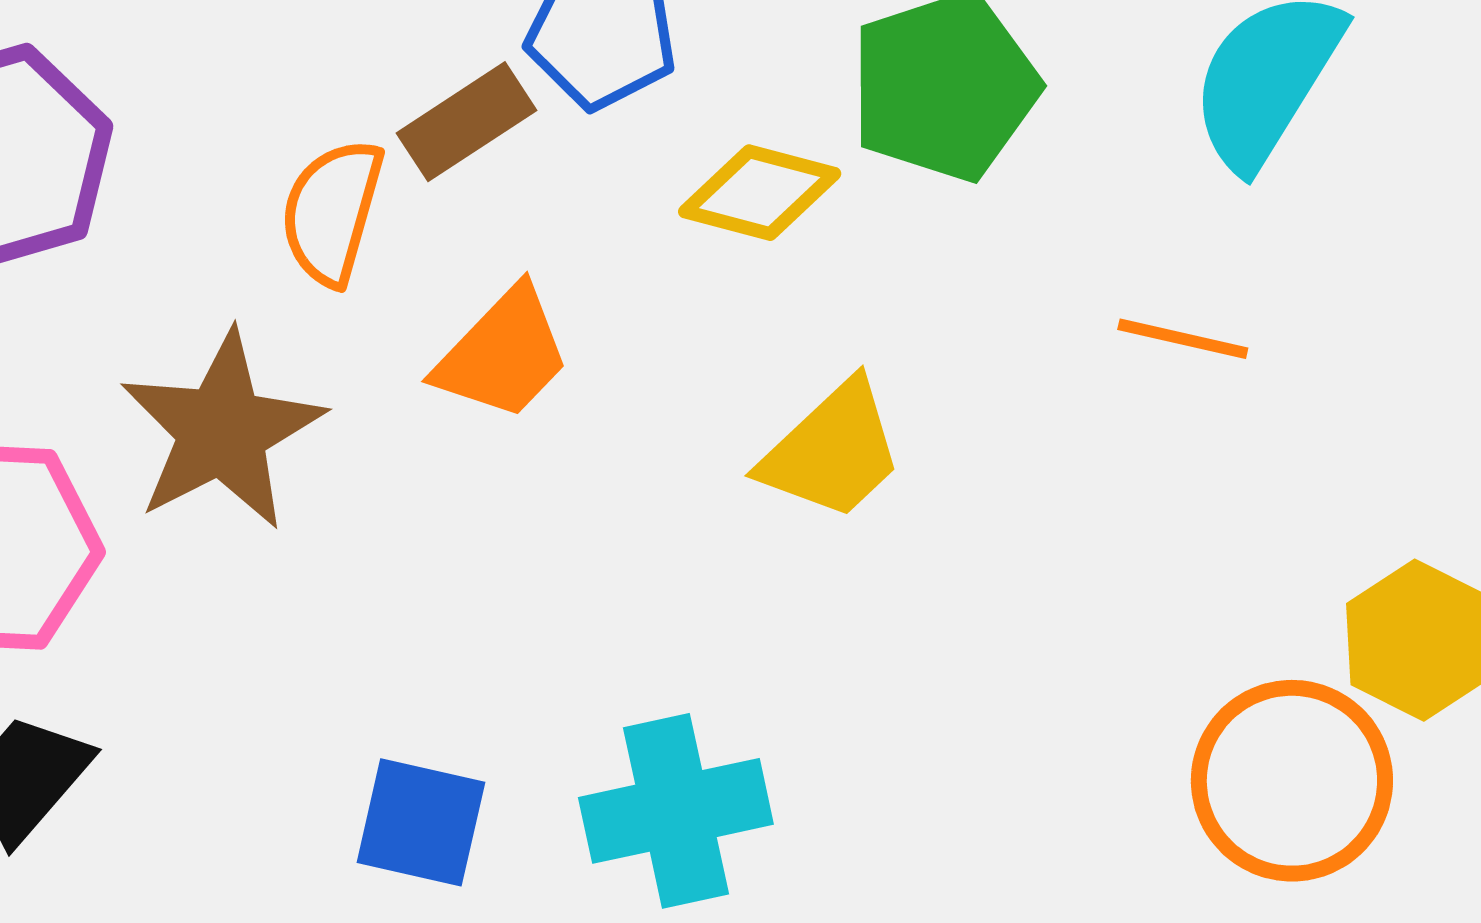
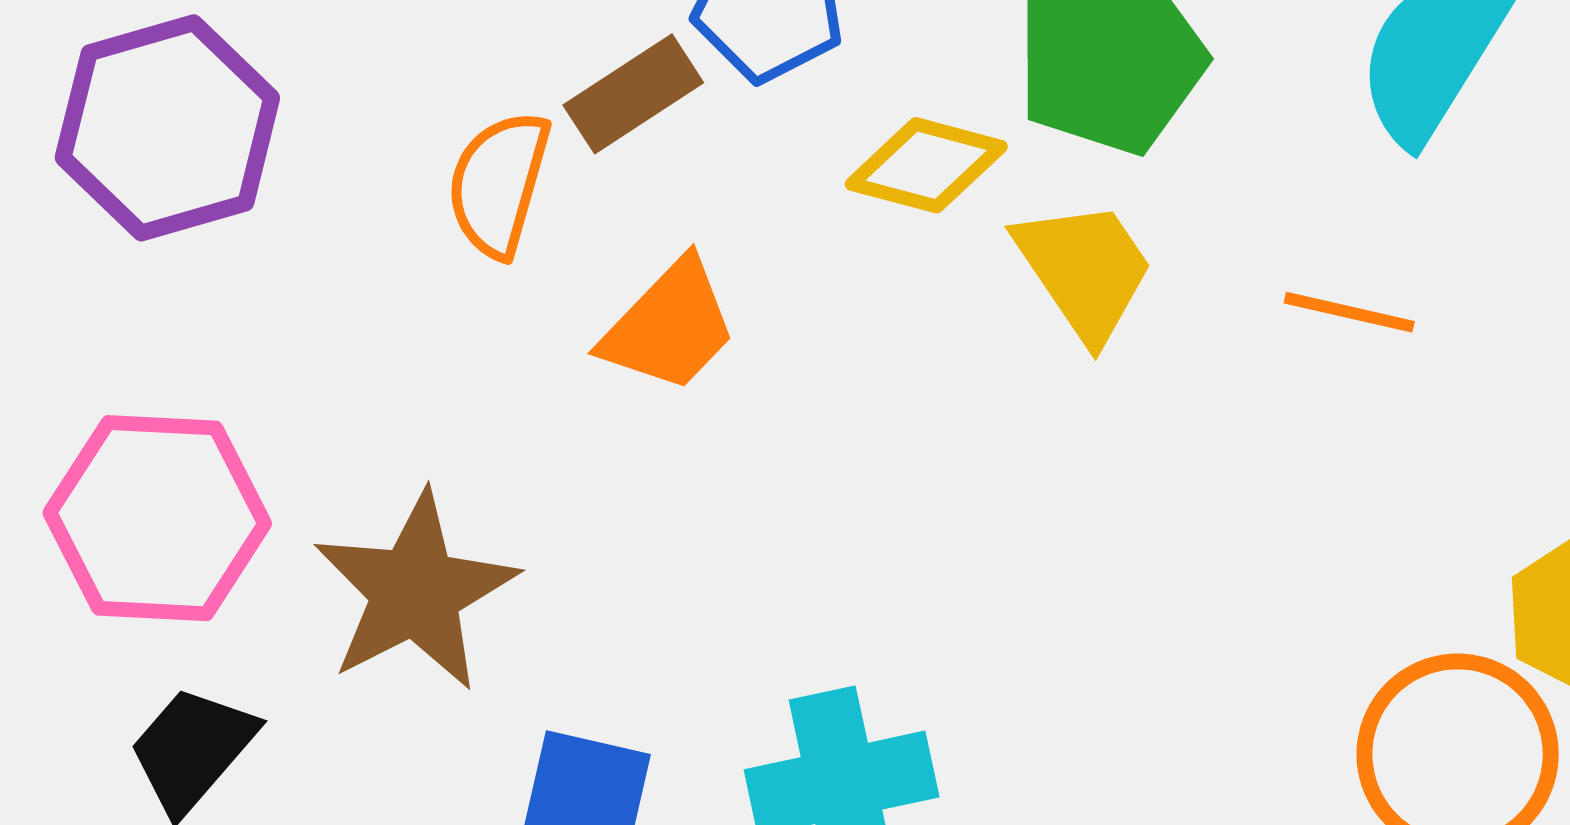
brown star: (222, 431) -> (415, 592), moved
yellow trapezoid: (832, 451) -> (1085, 270), moved, turned -81

